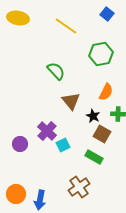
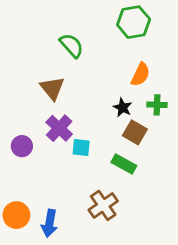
brown triangle: (71, 101) -> (52, 88), moved
cyan square: (63, 145) -> (81, 148), turned 32

